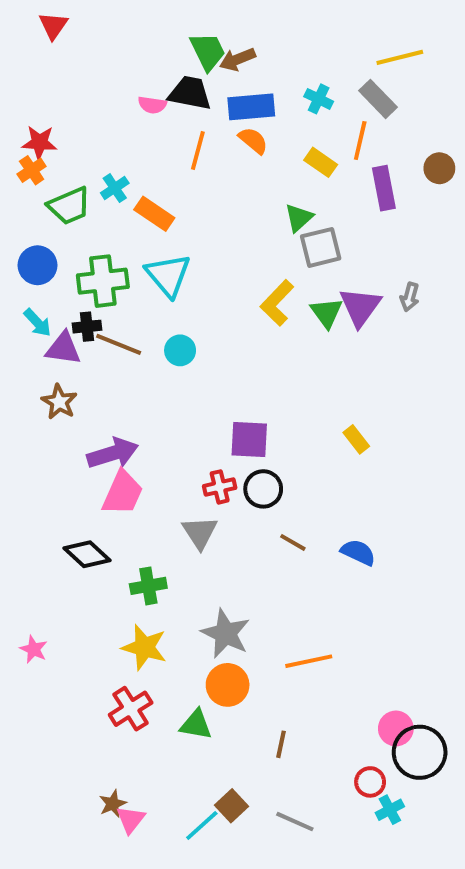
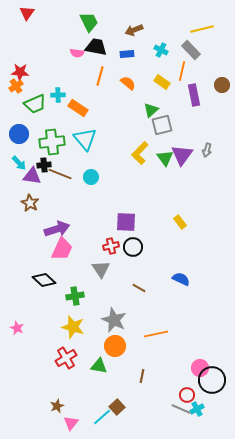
green trapezoid: (208, 51) -> (89, 22), moved
brown arrow: (237, 59) -> (134, 30), moved
blue rectangle: (251, 107) -> (127, 54), size x0.6
orange semicircle: (253, 141) -> (128, 83), moved
cyan cross: (115, 188) -> (58, 95), turned 32
brown line: (293, 542) -> (139, 288), moved
pink triangle: (131, 820) -> (71, 423), moved
gray line: (295, 822) -> (181, 409), moved

